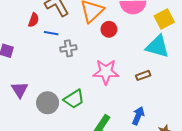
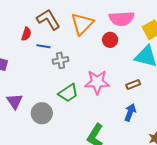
red circle: (109, 29) -> (110, 40), moved
green trapezoid: (74, 99) -> (68, 93), moved
blue arrow: (138, 116) -> (130, 112), moved

